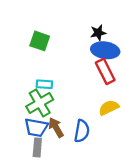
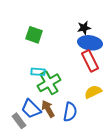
green cross: (40, 103) -> (49, 83), moved
blue trapezoid: (36, 128) -> (31, 109), turned 35
gray rectangle: (37, 147) -> (19, 121), moved, turned -42

